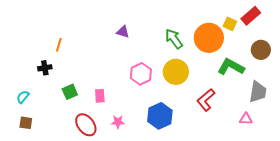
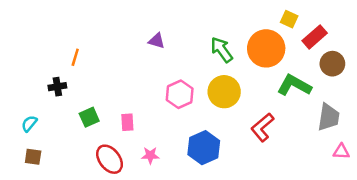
red rectangle: (251, 16) -> (315, 37), moved
yellow square: (230, 24) -> (289, 19), moved
pink triangle: (246, 119) -> (341, 152), moved

